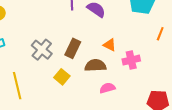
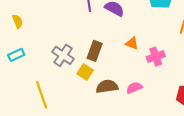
brown semicircle: (95, 65) -> (107, 86), moved
yellow square: (62, 77) -> (85, 72), moved

